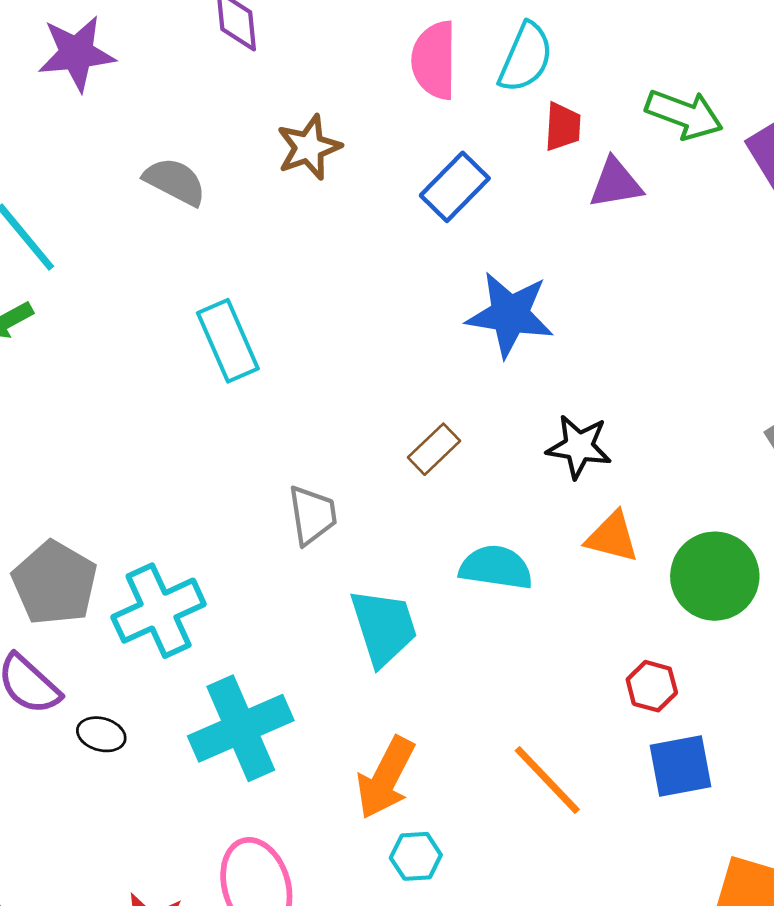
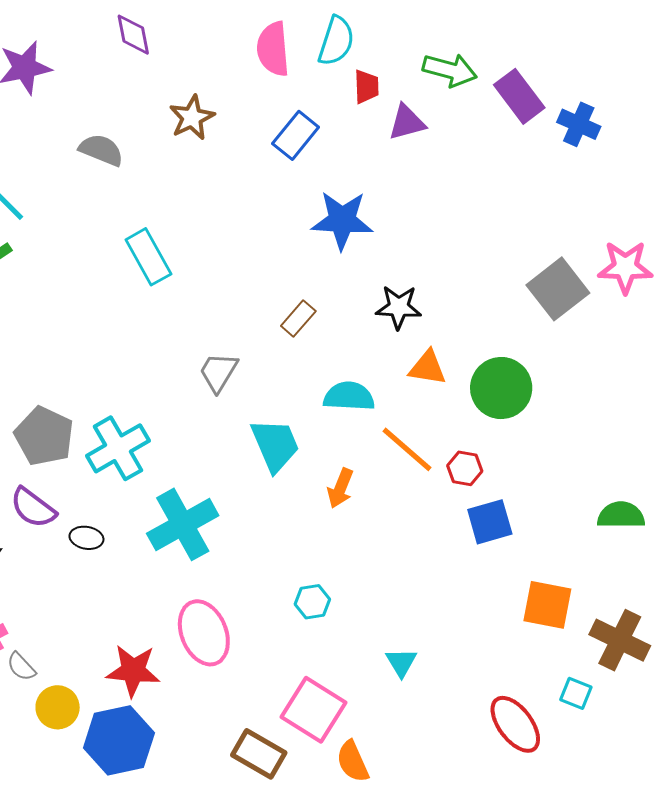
gray trapezoid: (312, 515) -> (218, 372), turned -135
orange arrow: (386, 778) -> (340, 488), moved, size x0.7
orange line: (547, 780) -> (407, 449), moved

